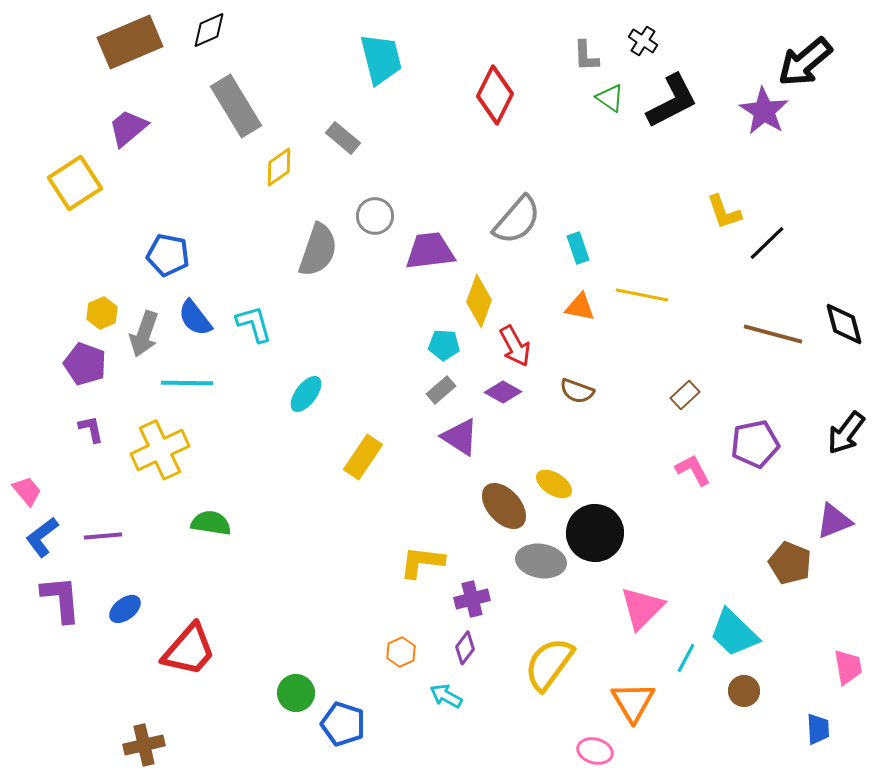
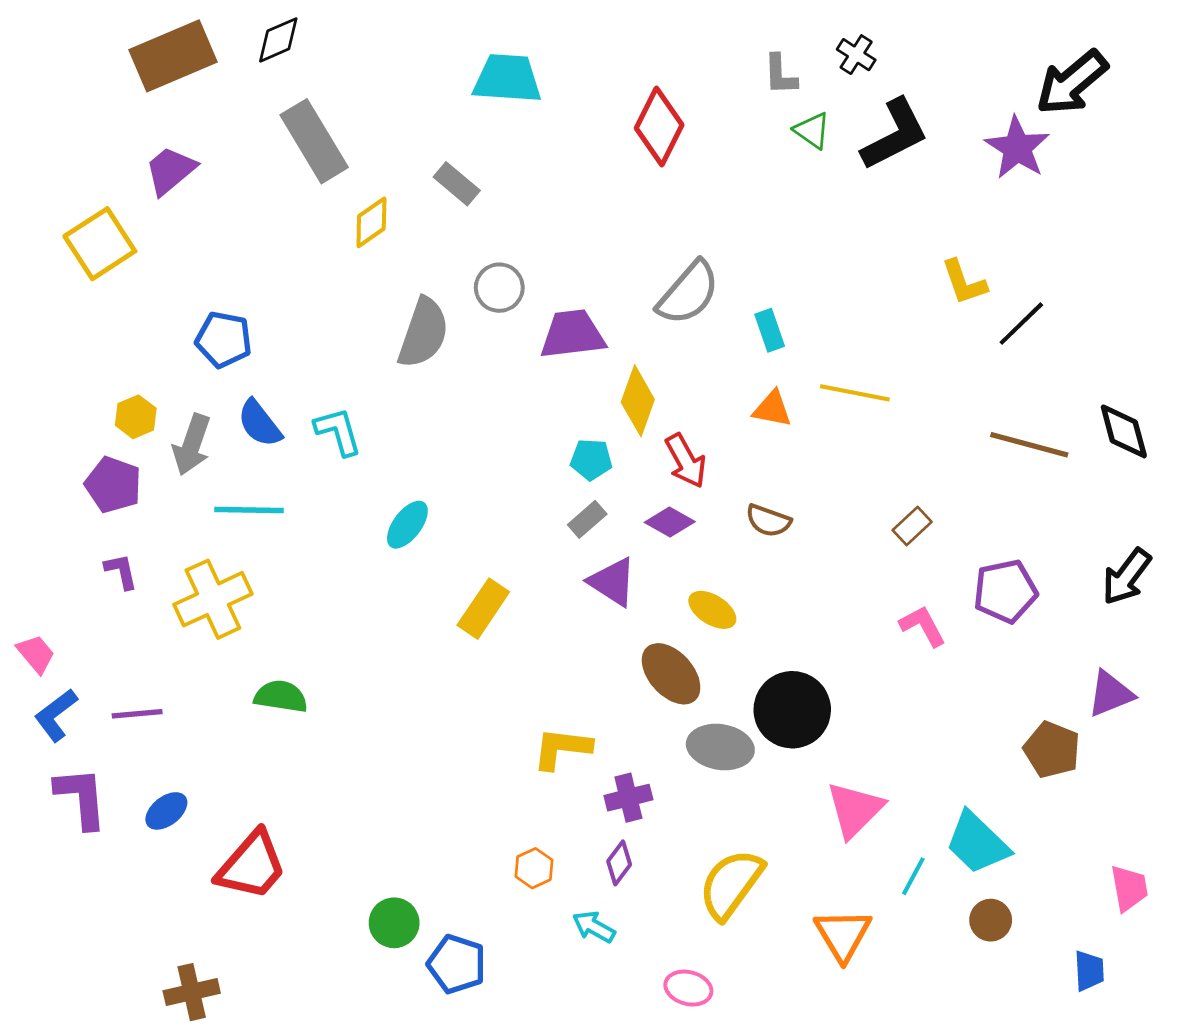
cyan trapezoid: (381, 59) -> (507, 79), turned -72
yellow ellipse: (554, 484) -> (712, 610), moved
pink ellipse: (595, 751) -> (688, 988), moved

